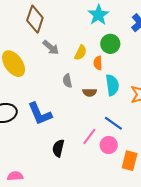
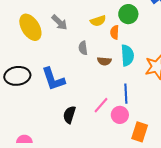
gray arrow: (51, 47) -> (59, 22), moved
yellow semicircle: (81, 53) -> (98, 21), turned 42
blue line: (113, 123) -> (126, 94), turned 48

